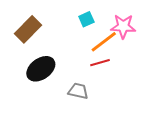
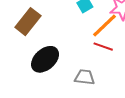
red line: (100, 63) -> (103, 47), turned 42

